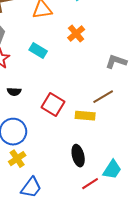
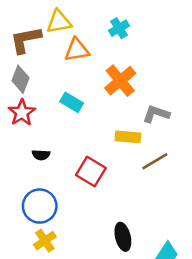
orange cross: (76, 34) -> (120, 81), size x1.4
gray L-shape: (116, 62) -> (156, 114), moved
yellow rectangle: (85, 116) -> (128, 137), moved

